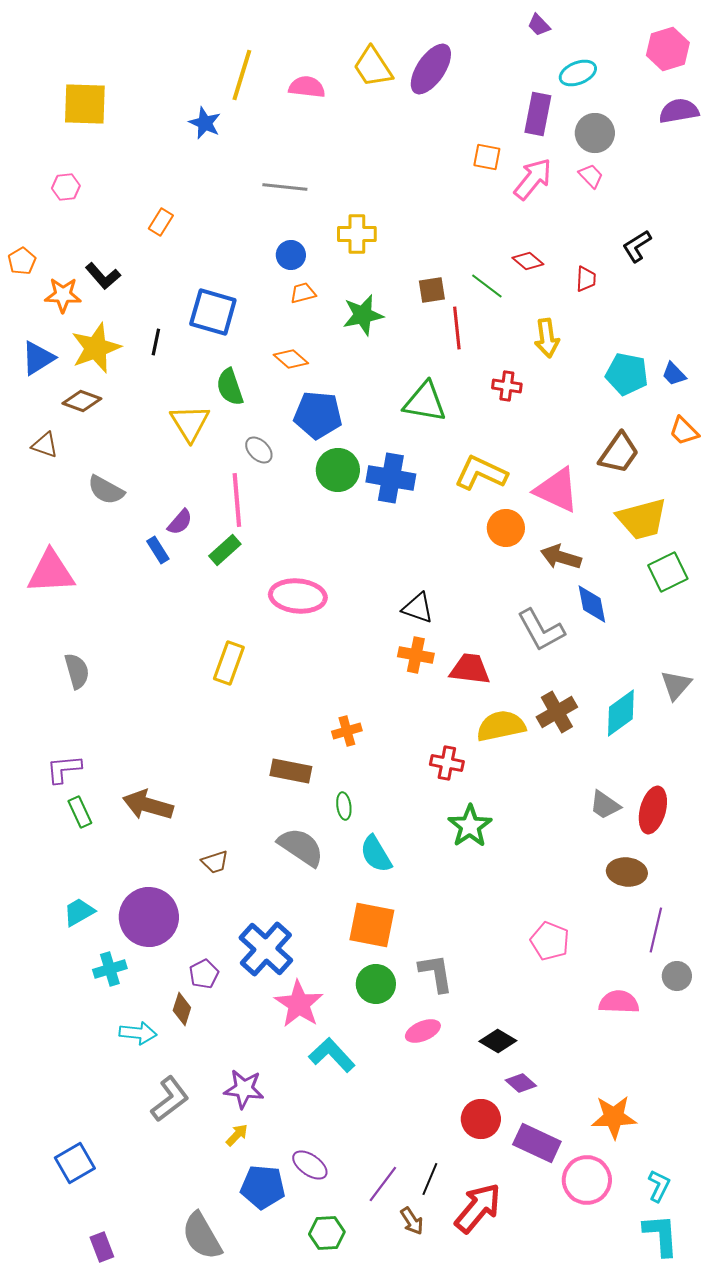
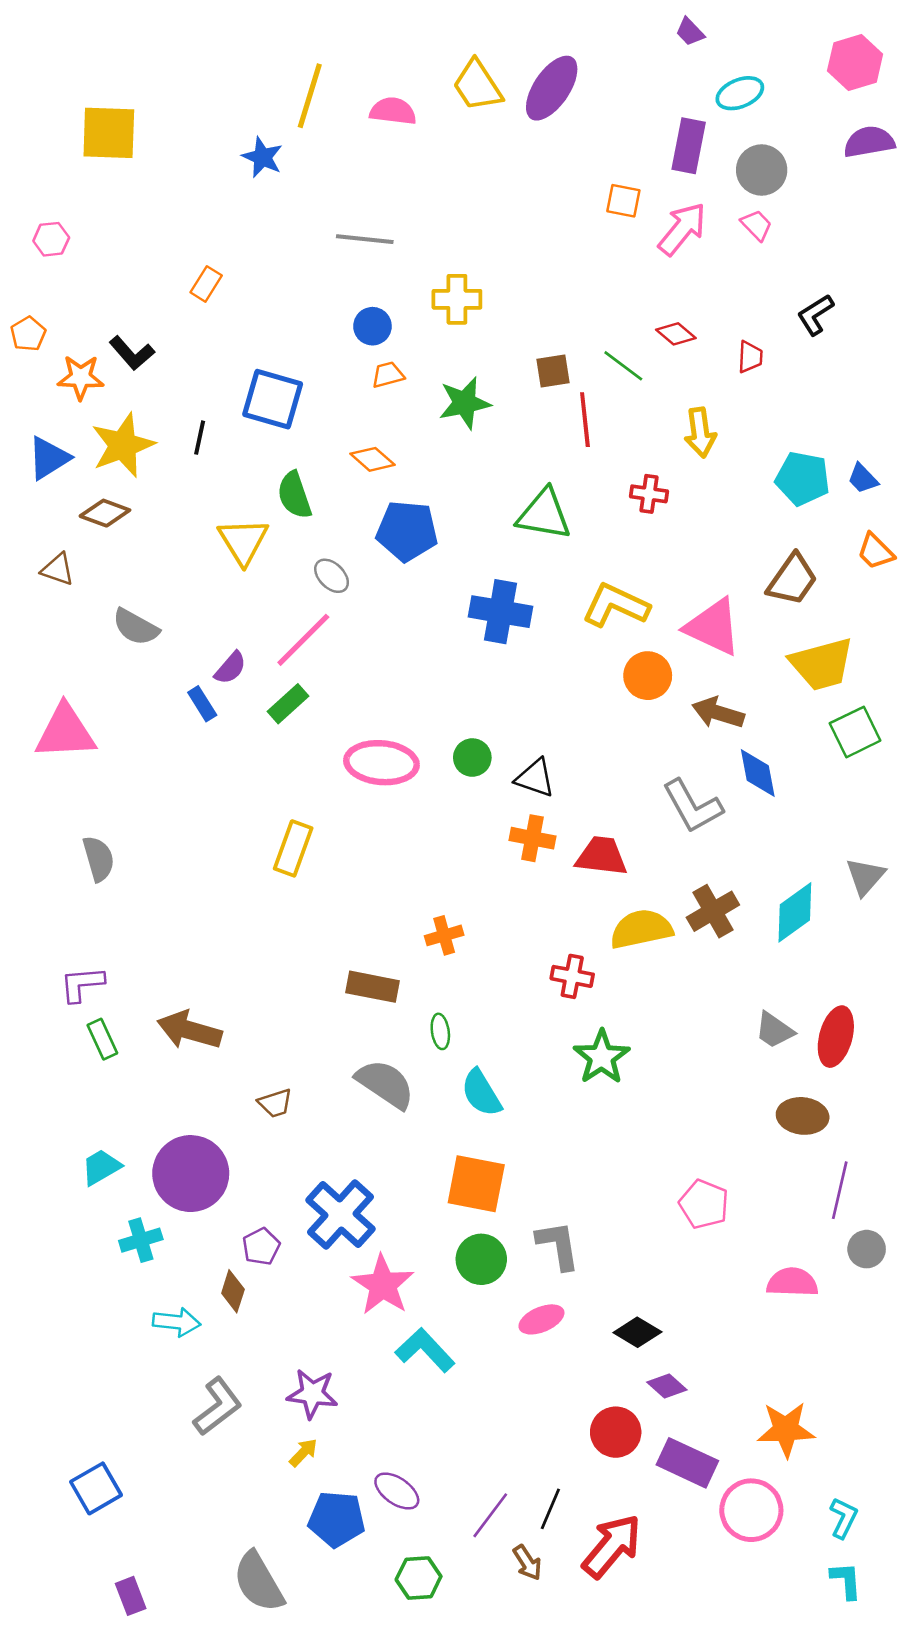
pink hexagon: (66, 187) -> (51, 239), moved
green circle: (338, 470) -> (472, 758), moved, size x0.7
pink line: (237, 500) -> (303, 640), turned 50
cyan L-shape: (661, 1235) -> (846, 1581), size x0.7

